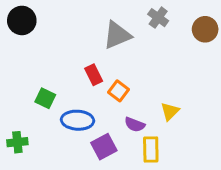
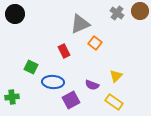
gray cross: (158, 18) -> (117, 13), moved
brown circle: (205, 29) -> (140, 11), moved
orange square: (119, 91) -> (95, 43), moved
yellow rectangle: (151, 150) -> (114, 102), moved, turned -54

